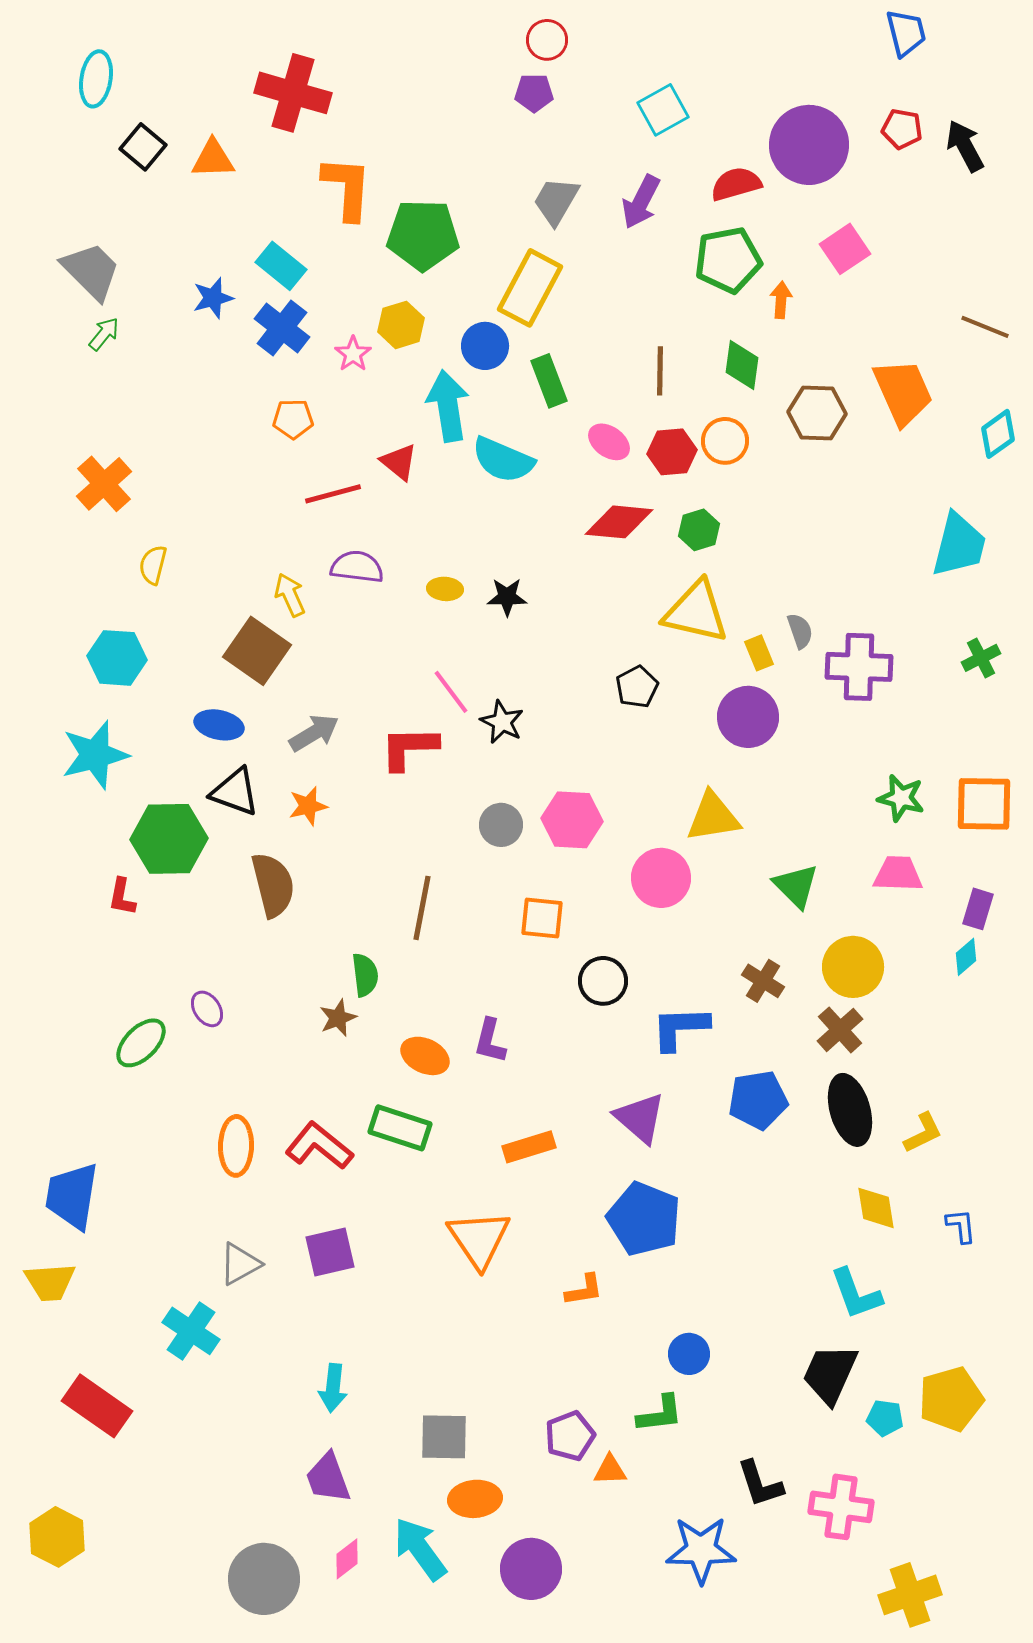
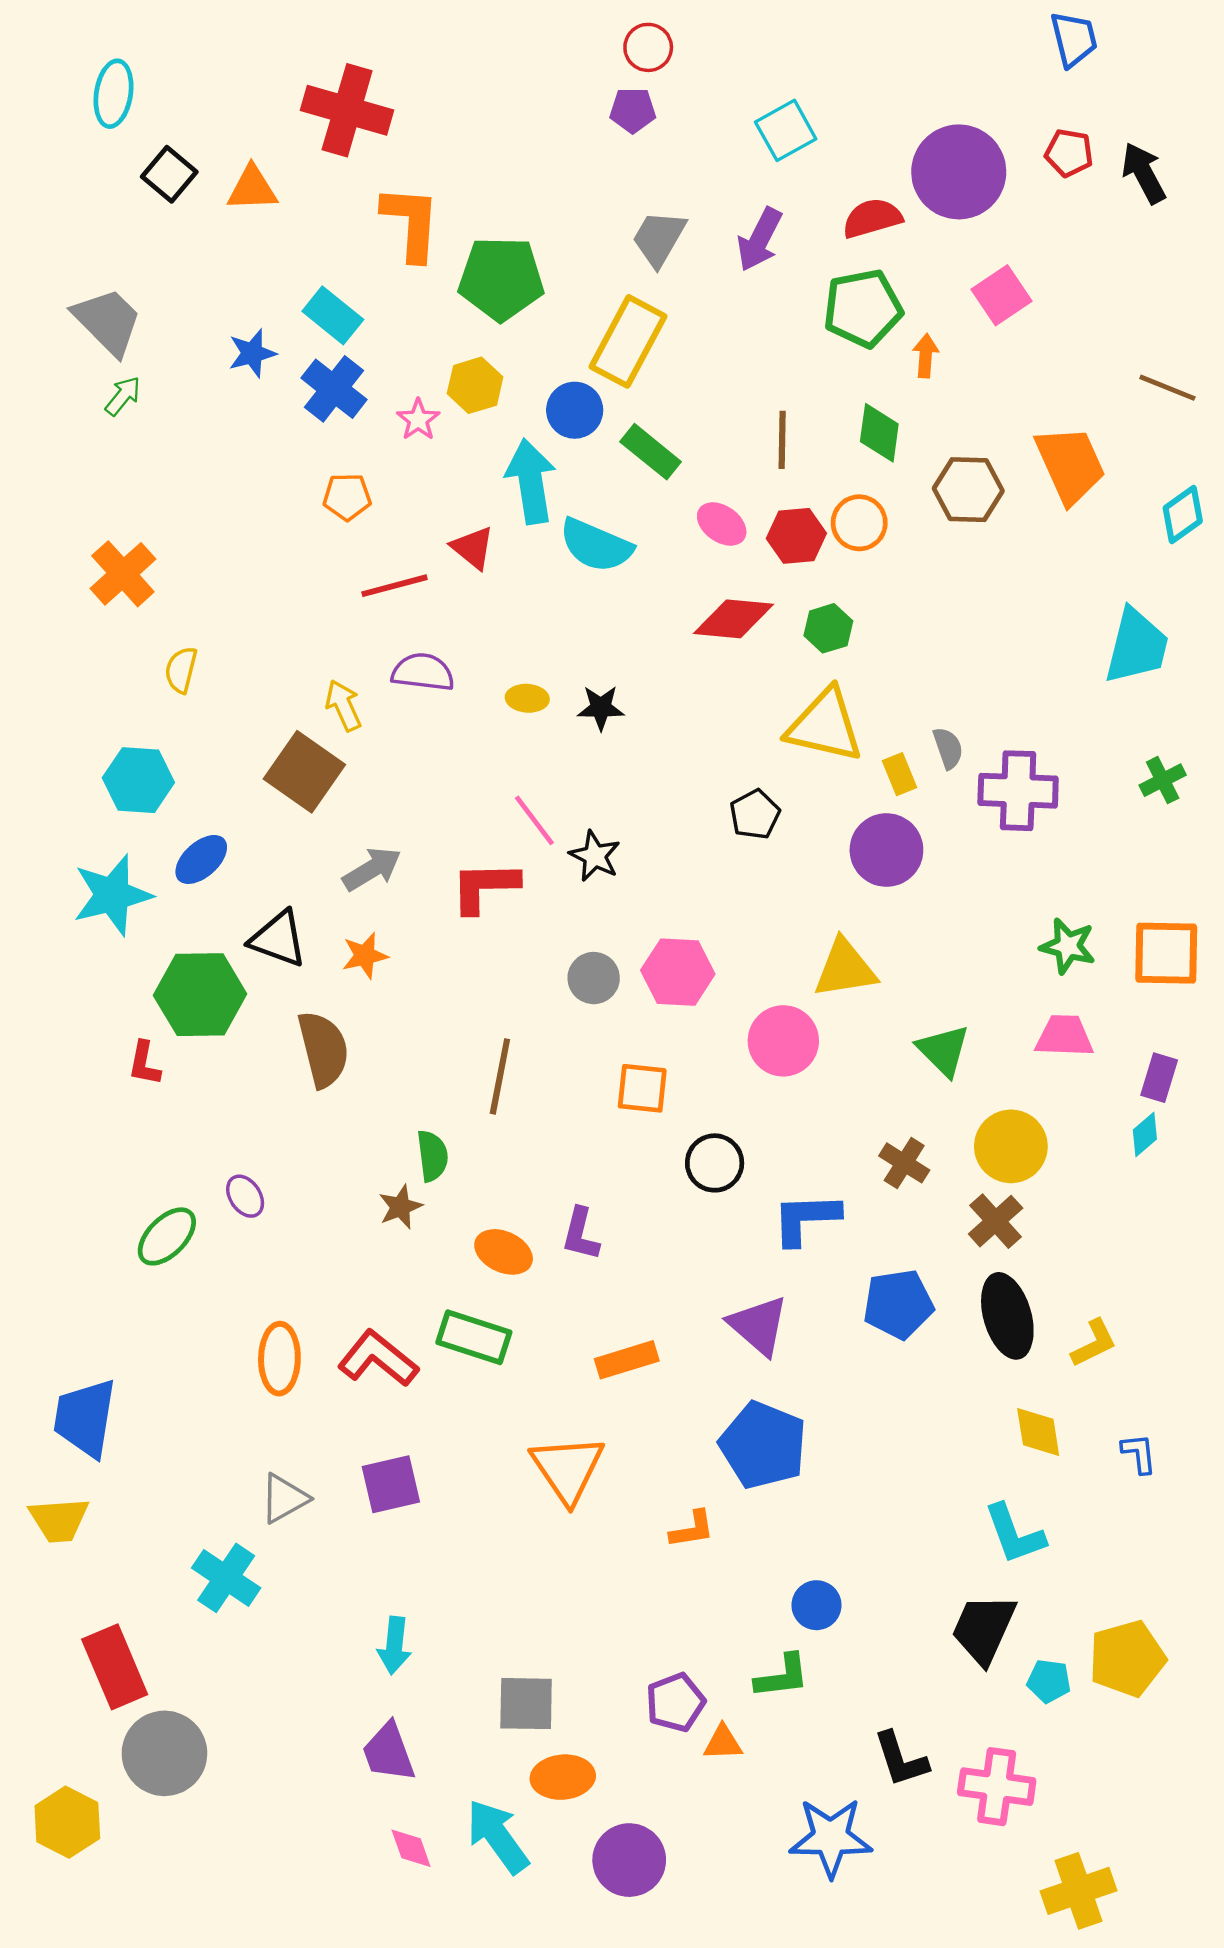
green rectangle: (549, 381) -> (651, 452), turned -30
blue ellipse: (219, 725) -> (201, 859), moved, turned -54
red rectangle: (97, 1406) -> (115, 1667), turned 32
pink diamond: (347, 1559) -> (411, 1848), turned -72
gray circle: (264, 1579) -> (164, 1753), moved

